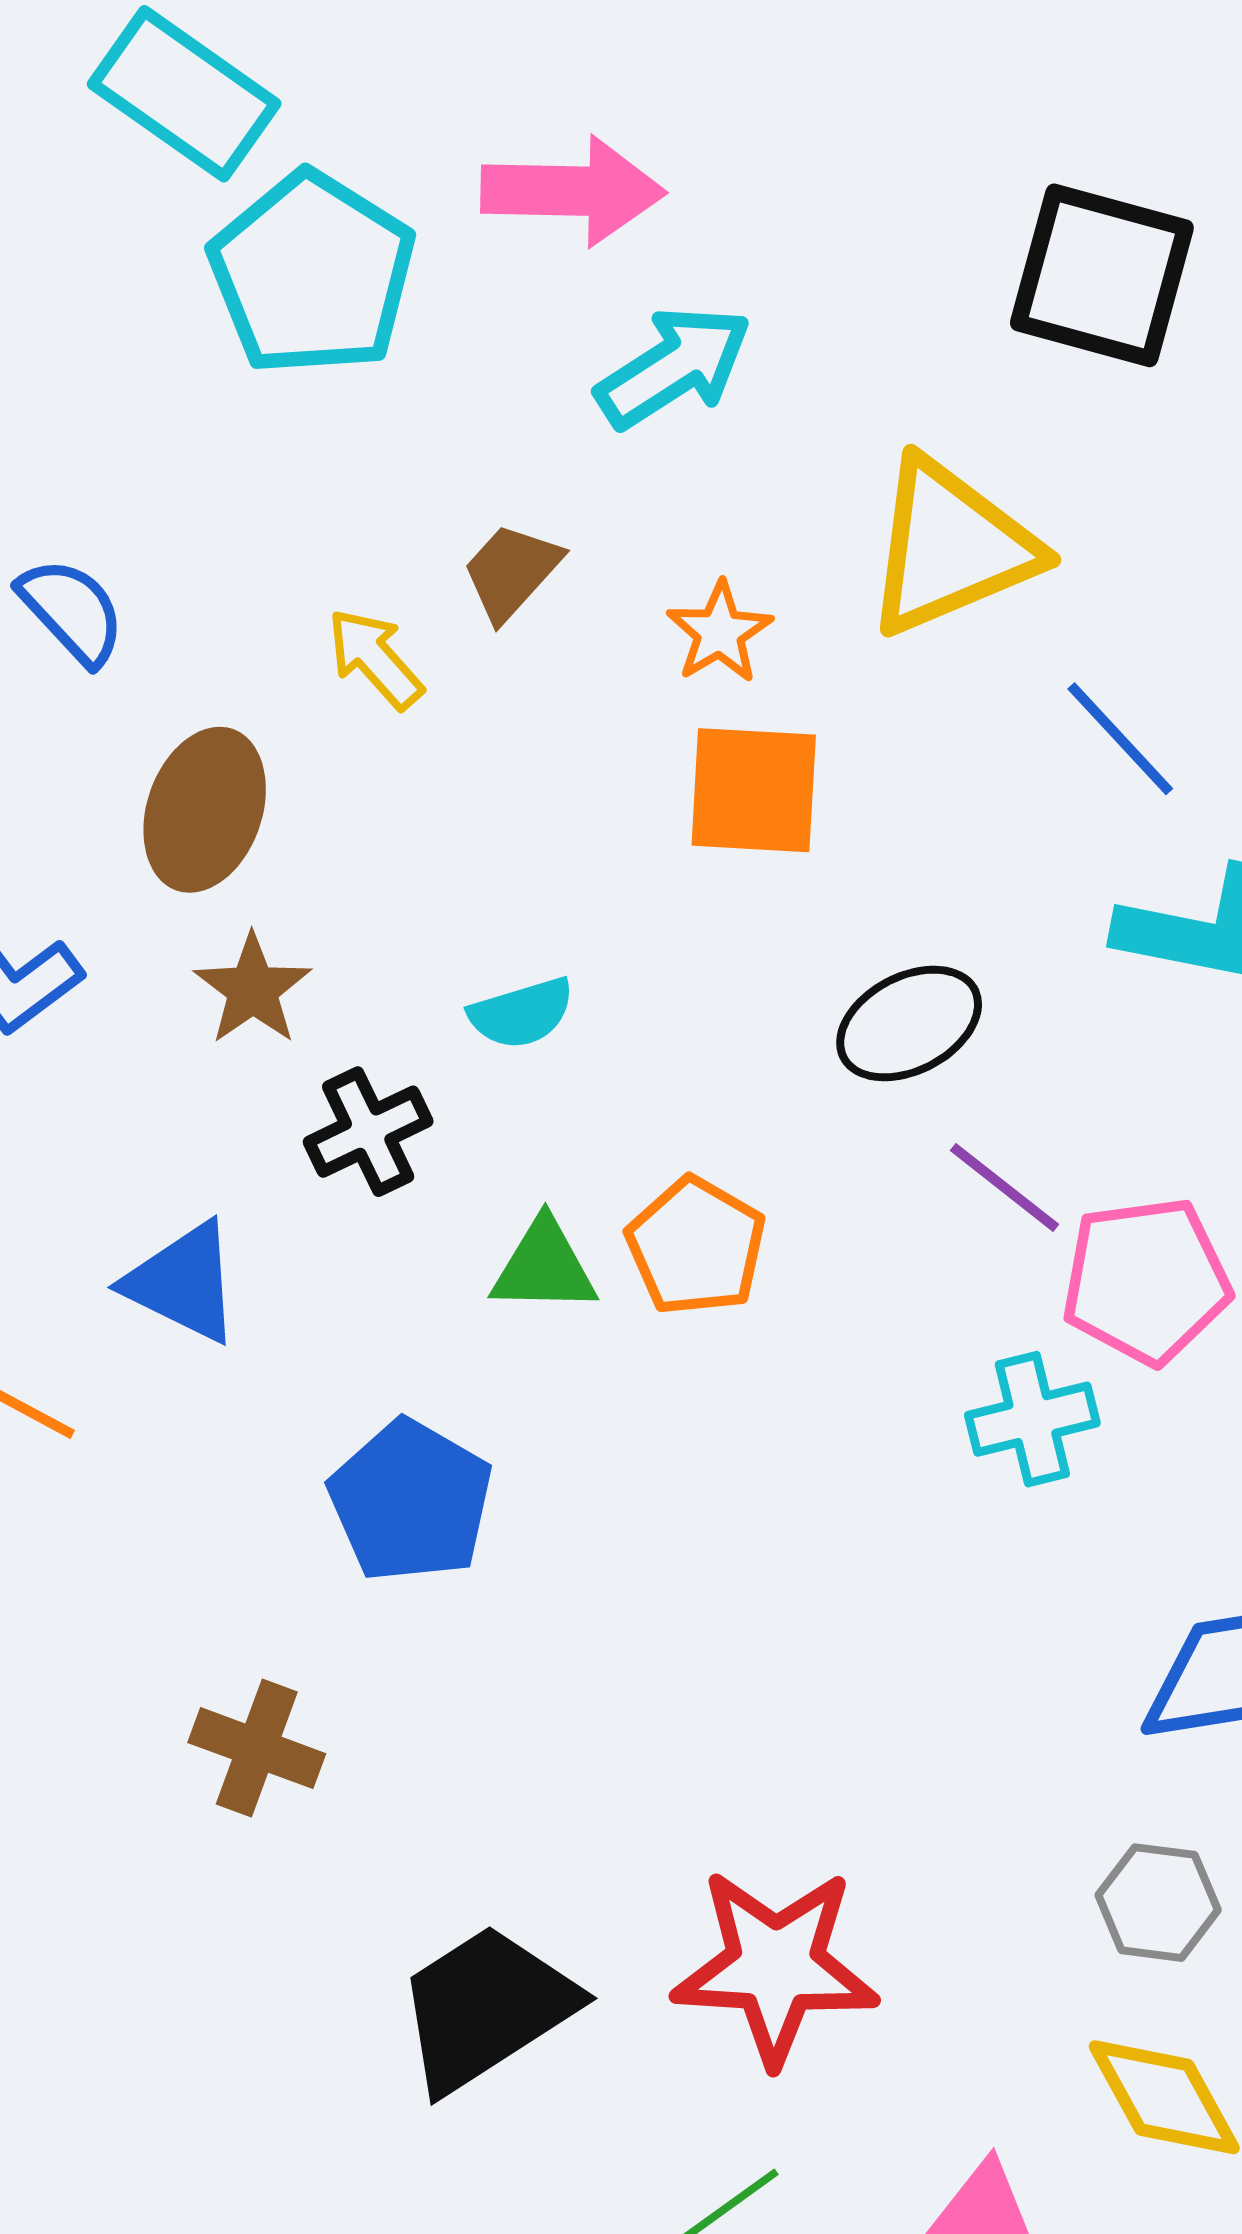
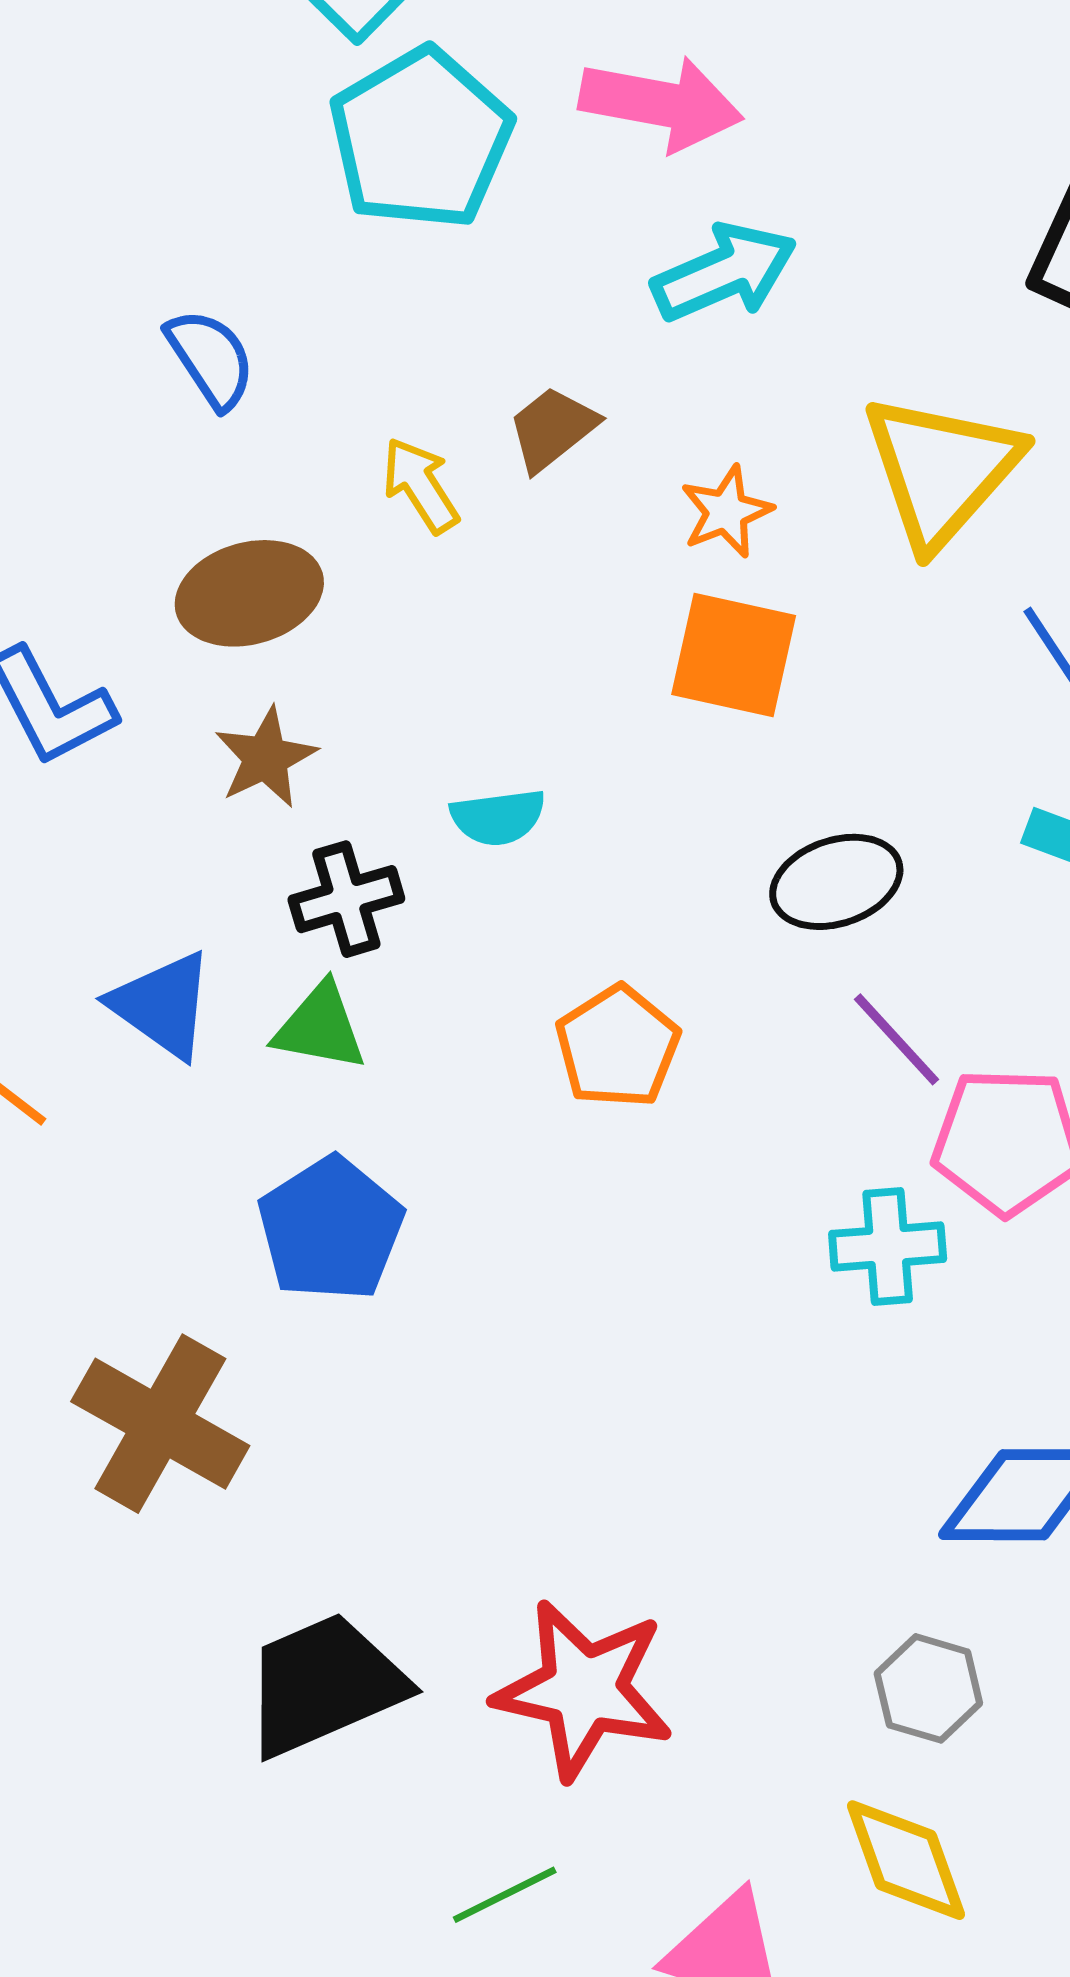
yellow triangle: (951, 547) -> (941, 470), turned -35
blue semicircle: (72, 611) -> (211, 359), moved
brown ellipse: (205, 810) -> (249, 593), turned 46
green triangle: (544, 1267) -> (320, 1027), moved
brown cross: (257, 1748) -> (160, 1424), size x1.5

